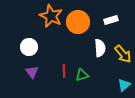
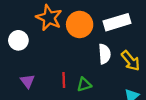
white rectangle: (111, 20) -> (117, 22), size x1.6
white circle: (29, 47) -> (18, 40), moved

